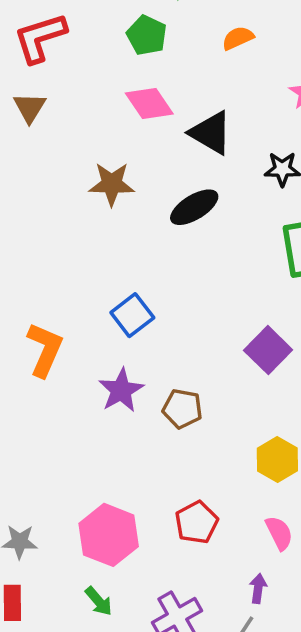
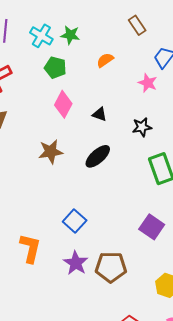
pink diamond: (149, 103) -> (63, 104), turned 72
black triangle: (211, 133) -> (100, 114), size x0.6
brown pentagon: (182, 409) -> (111, 267), size x1.4

